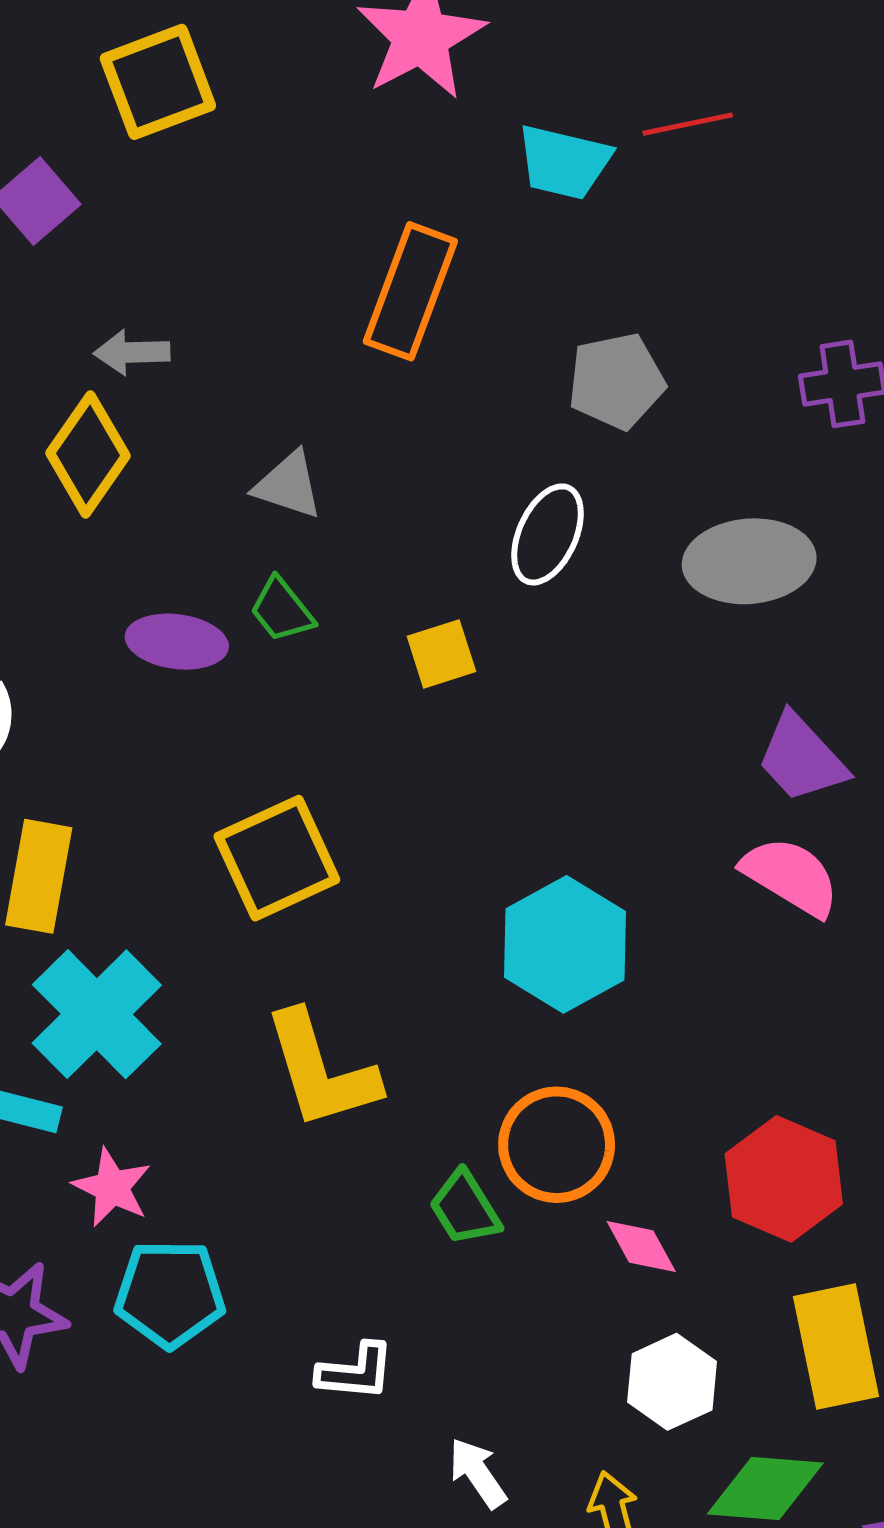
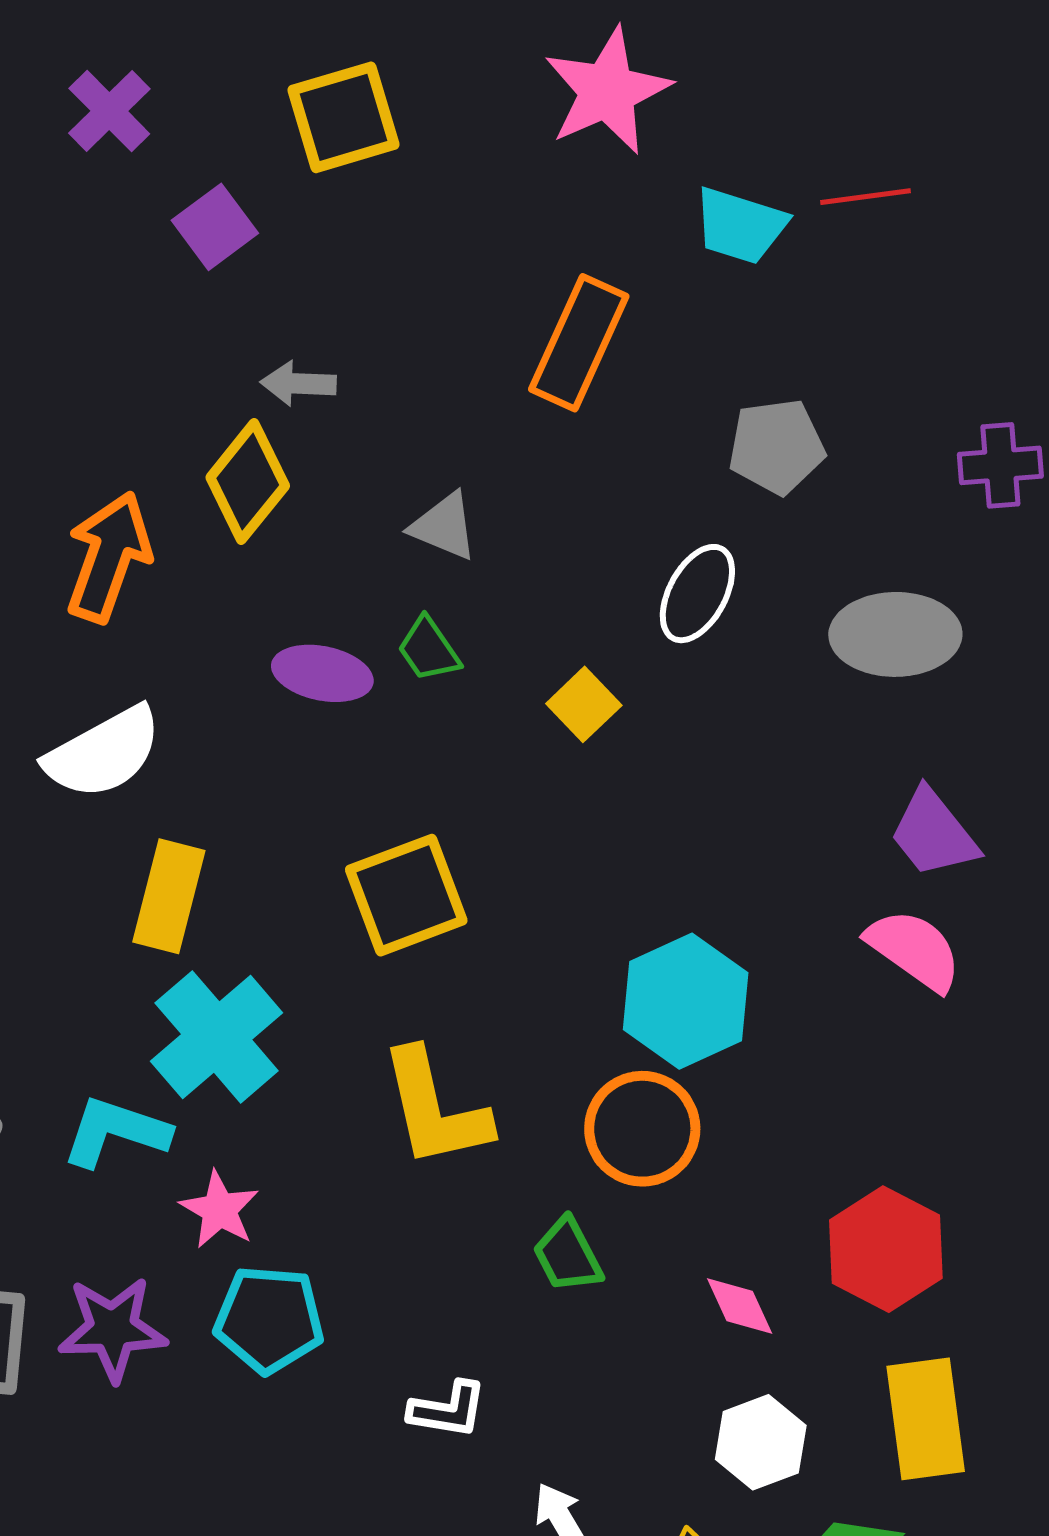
yellow square: (441, 654) -> (584, 704), turned -30
orange circle: (557, 1145) -> (642, 1129), moved

